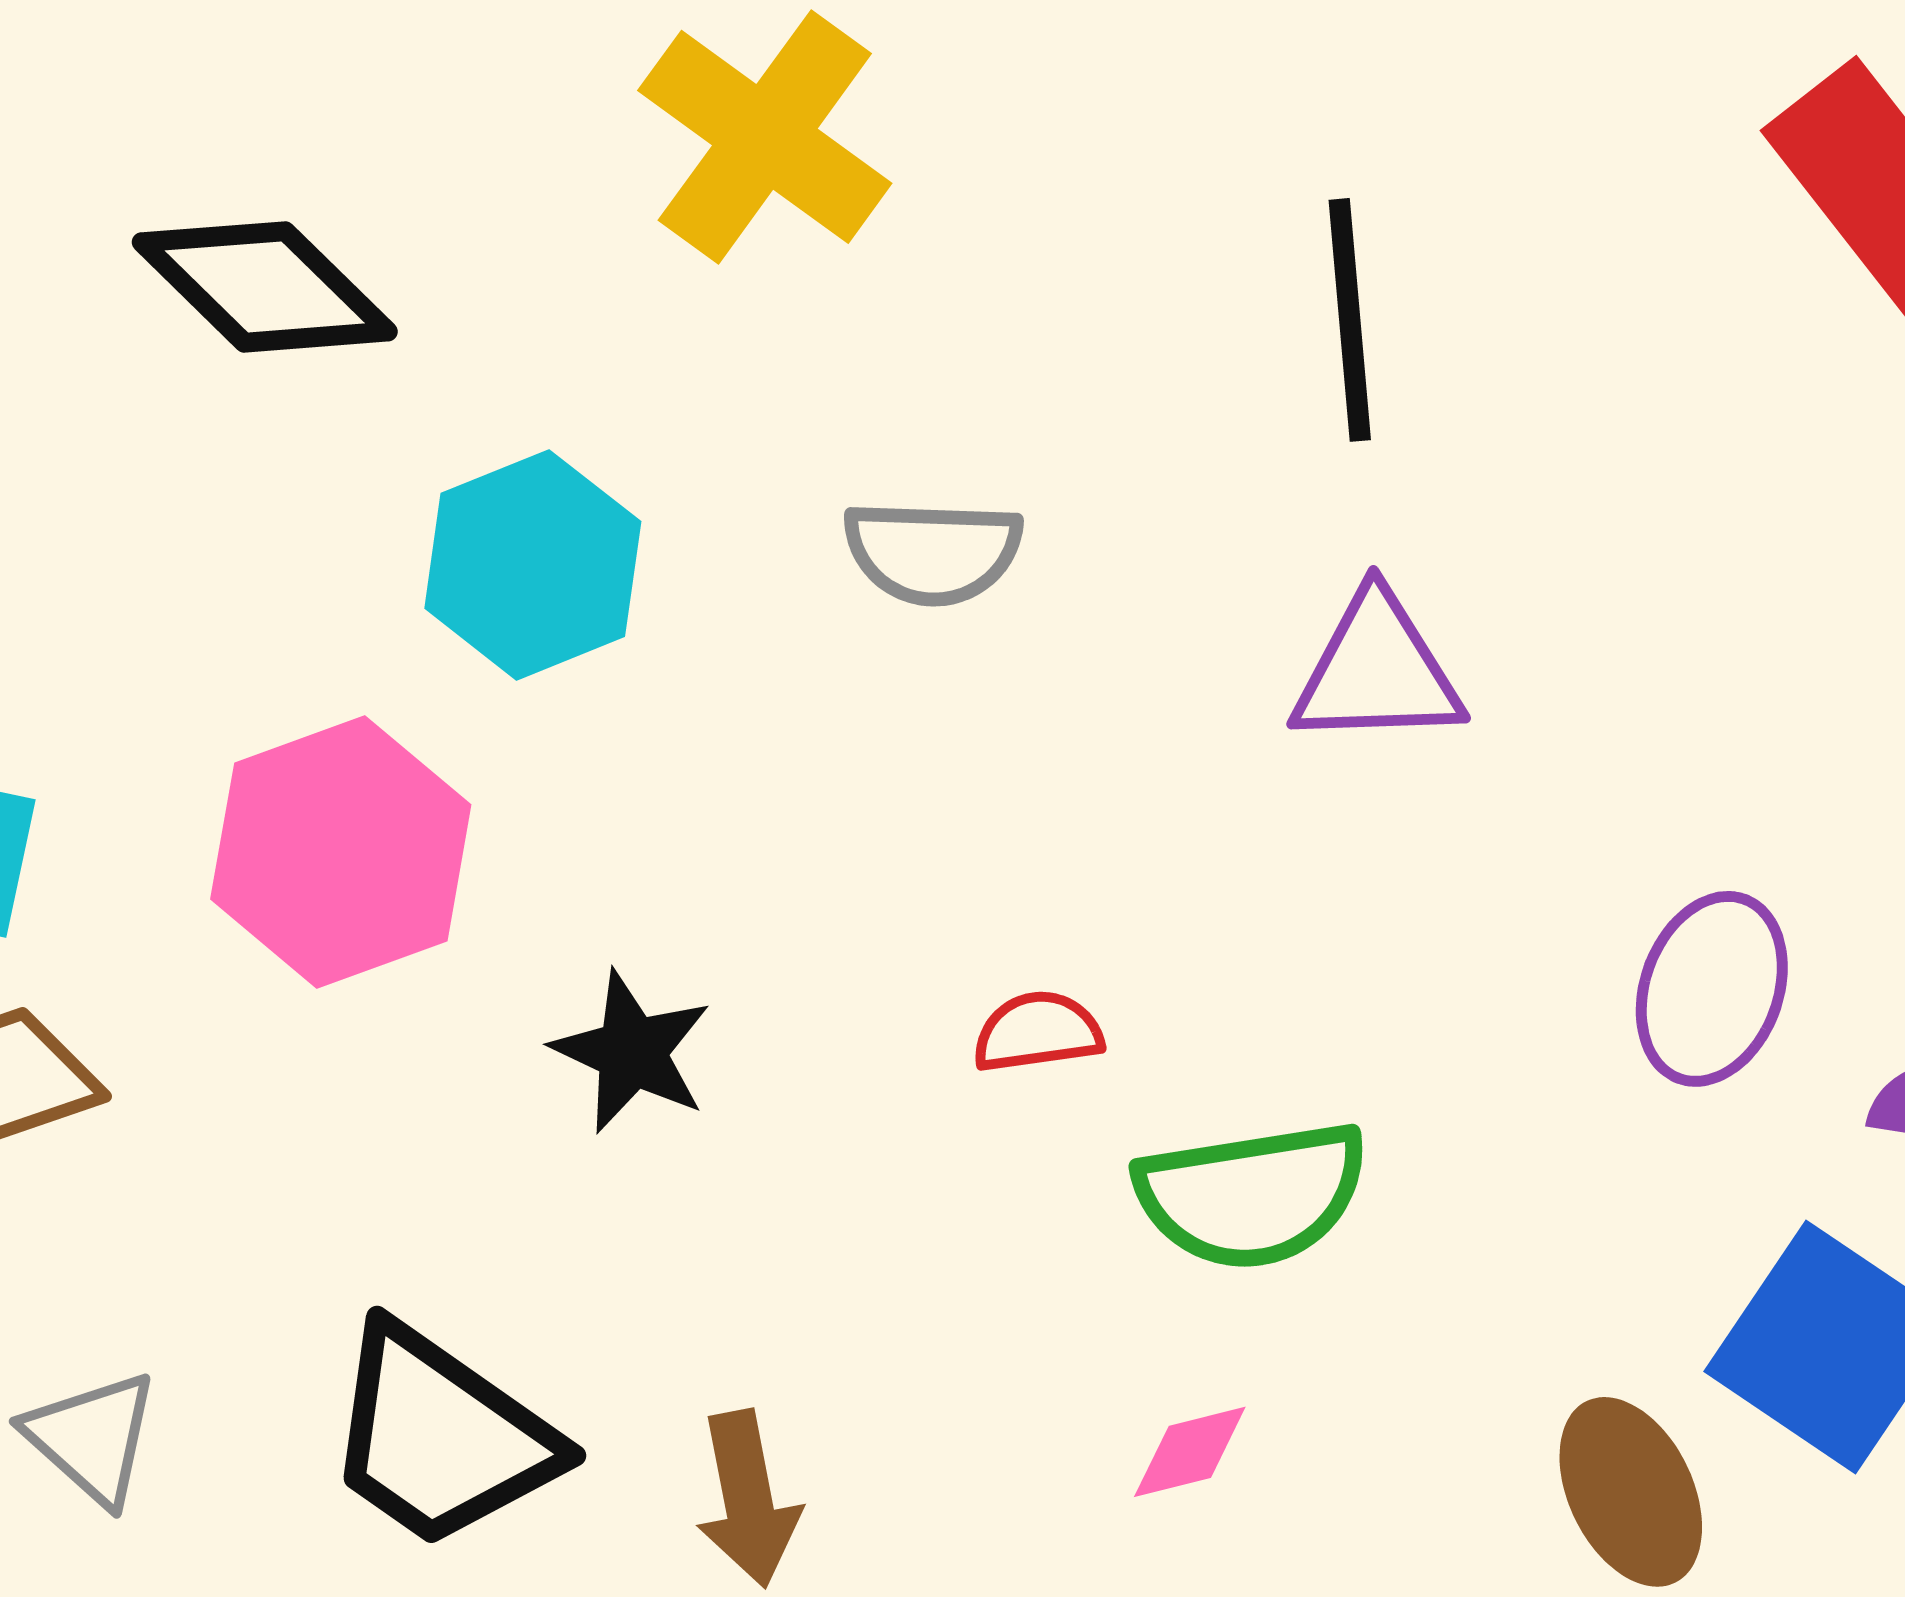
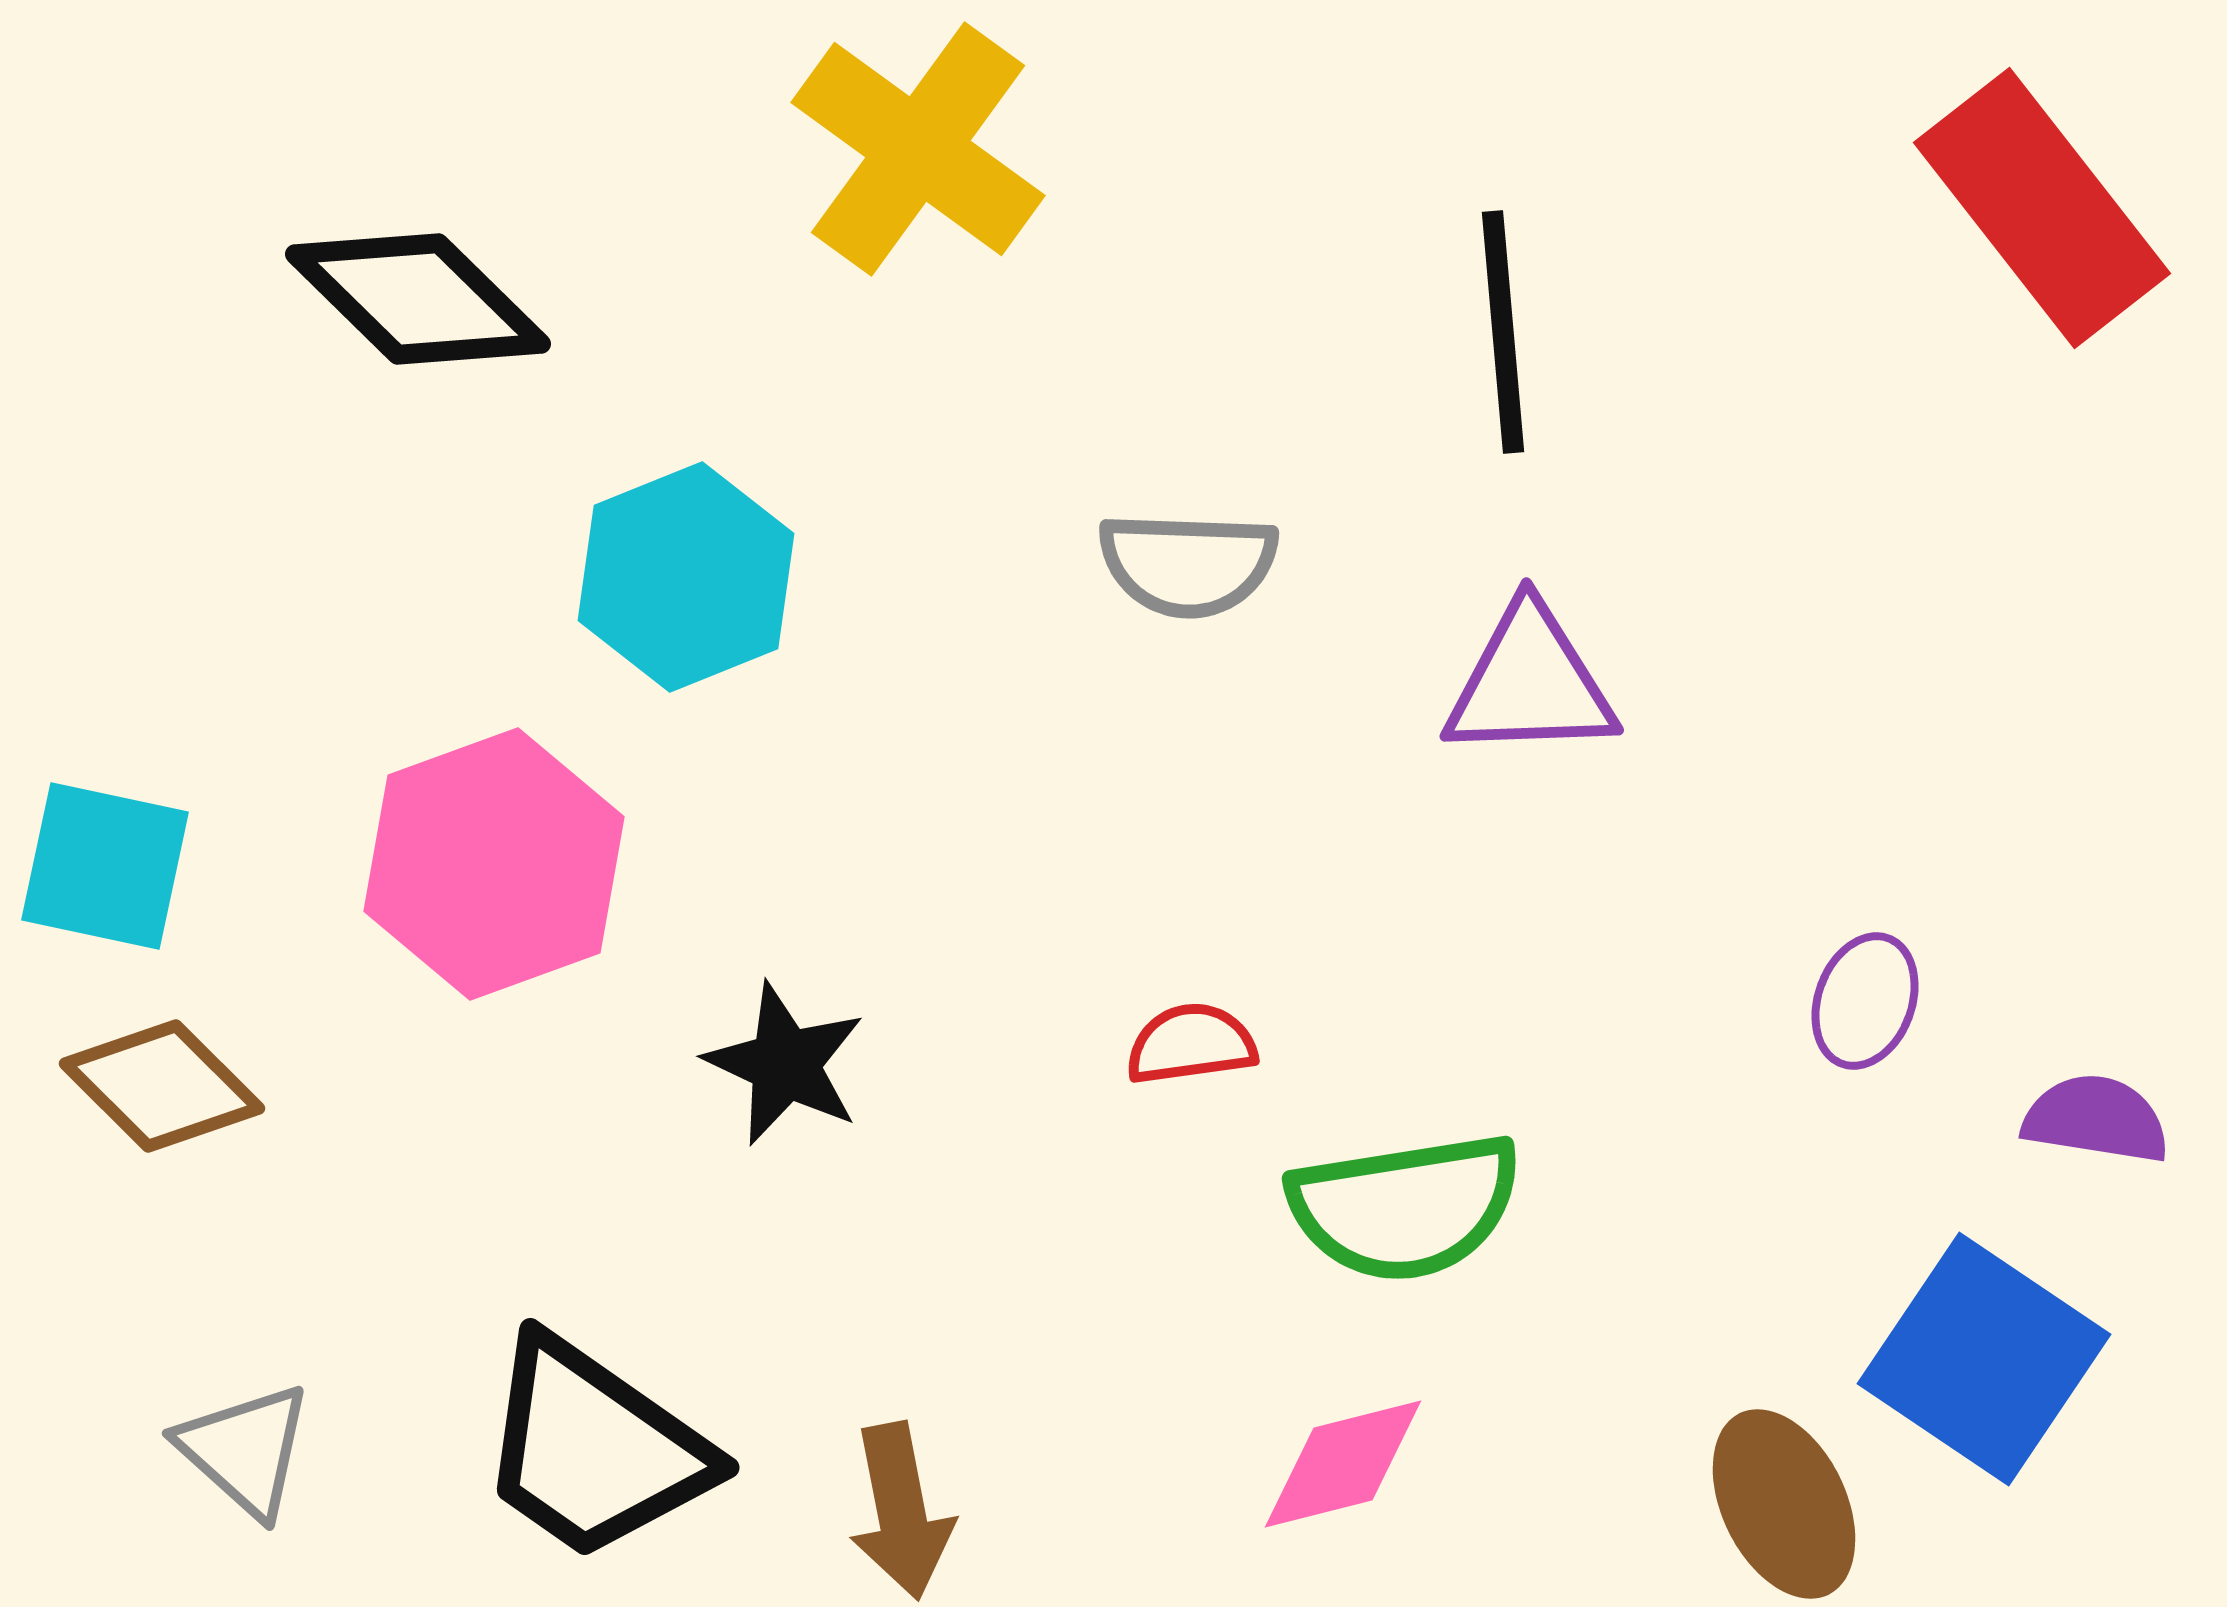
gray semicircle: (933, 552) -> (1188, 564), moved
purple ellipse: (1712, 989) -> (1865, 1001), size x0.7
pink diamond: (1190, 1452) -> (1343, 1464), size x1.4

